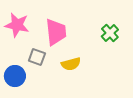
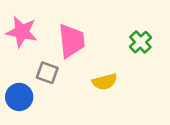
yellow semicircle: (71, 64) -> (105, 82), moved

